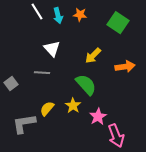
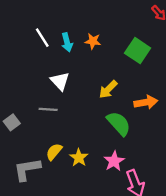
green semicircle: (86, 85) -> (119, 124), moved
yellow star: (73, 106) -> (79, 158), moved

